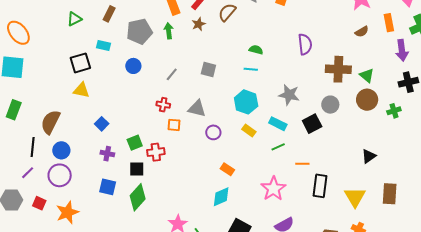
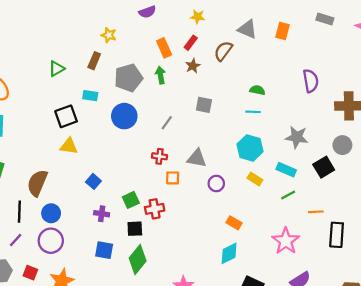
blue circle: (133, 66) -> (124, 116), size x1.5
gray square: (208, 70) -> (204, 105), moved

